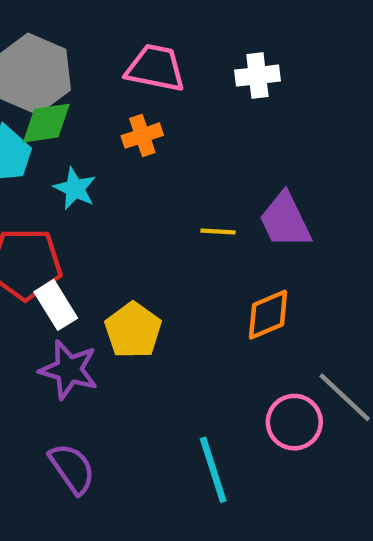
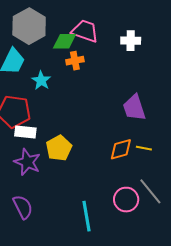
green diamond: (46, 123) -> (65, 41), moved
yellow line: (218, 232) -> (144, 148), moved
white rectangle: (56, 305) -> (25, 132), turned -60

